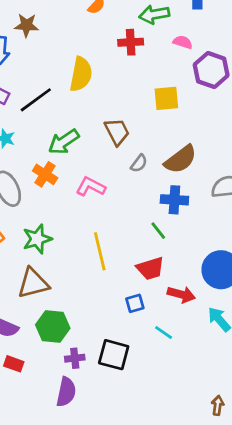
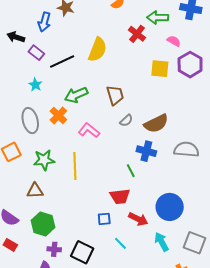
red cross: (131, 42) -> (137, 34), turned 30
yellow square: (166, 98) -> (160, 69), moved
yellow line: (100, 251) -> (75, 166), moved
brown triangle: (33, 283) -> (35, 191), size x0.7

